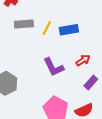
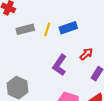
purple L-shape: (53, 67) -> (60, 65), turned 70

